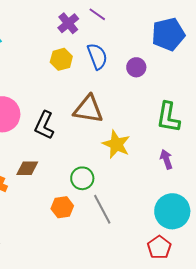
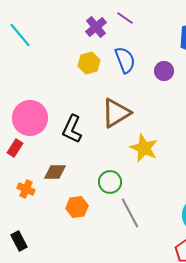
brown triangle: (88, 109) -> (116, 113), turned -40
orange hexagon: (62, 207) -> (77, 207), moved

